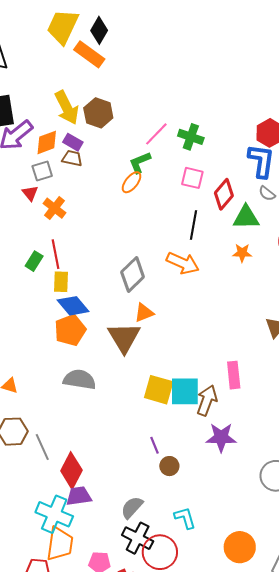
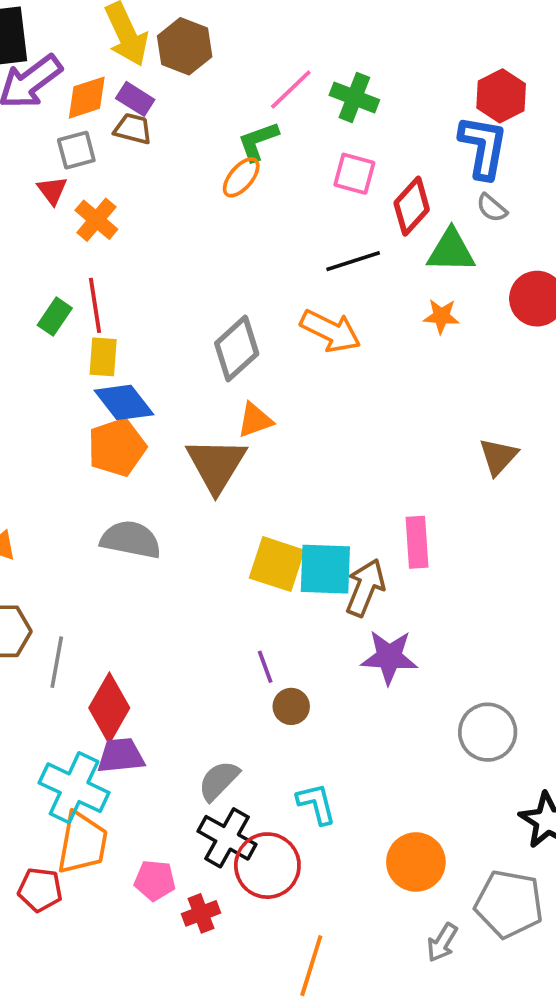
black line: (193, 225) -> (353, 261), turned 60
gray line: (42, 447) -> (57, 662), turned 32

